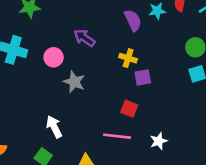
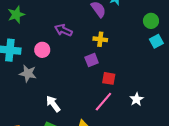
purple square: (143, 77) -> (92, 60), moved
gray star: (74, 82) -> (28, 73), moved
pink line: (117, 136) -> (103, 102), turned -45

